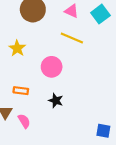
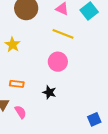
pink circle: (52, 67) -> (58, 62), moved
blue square: (103, 131) -> (94, 119), turned -32

